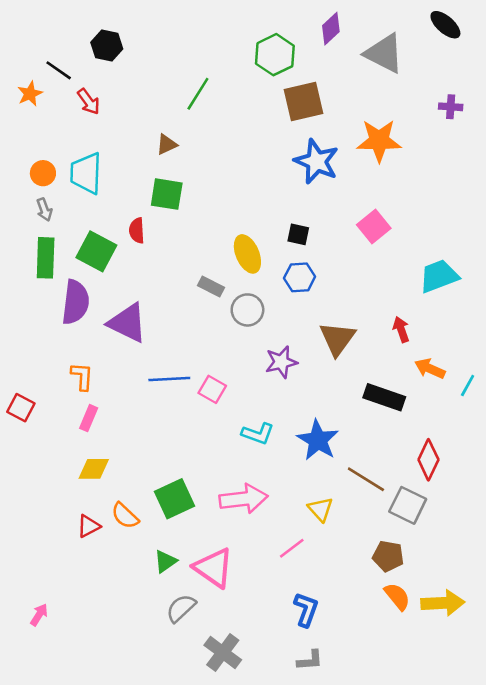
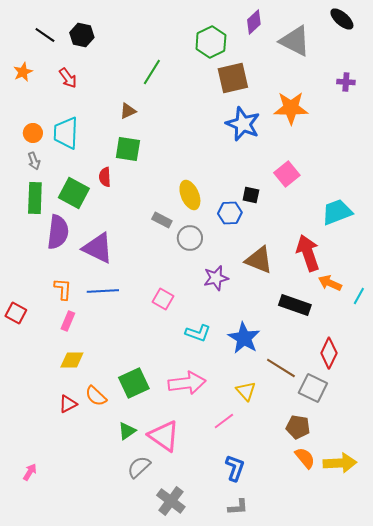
black line: (59, 70) -> (45, 35), moved
black square: (298, 234) -> (251, 195), moved
red arrow: (401, 329) -> (308, 253), size x1.8
brown triangle: (337, 339) -> (259, 260), turned -44
blue line: (169, 379) -> (103, 291), moved

